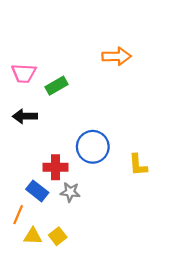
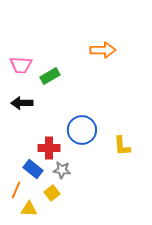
yellow square: (58, 236) -> (52, 193), moved

